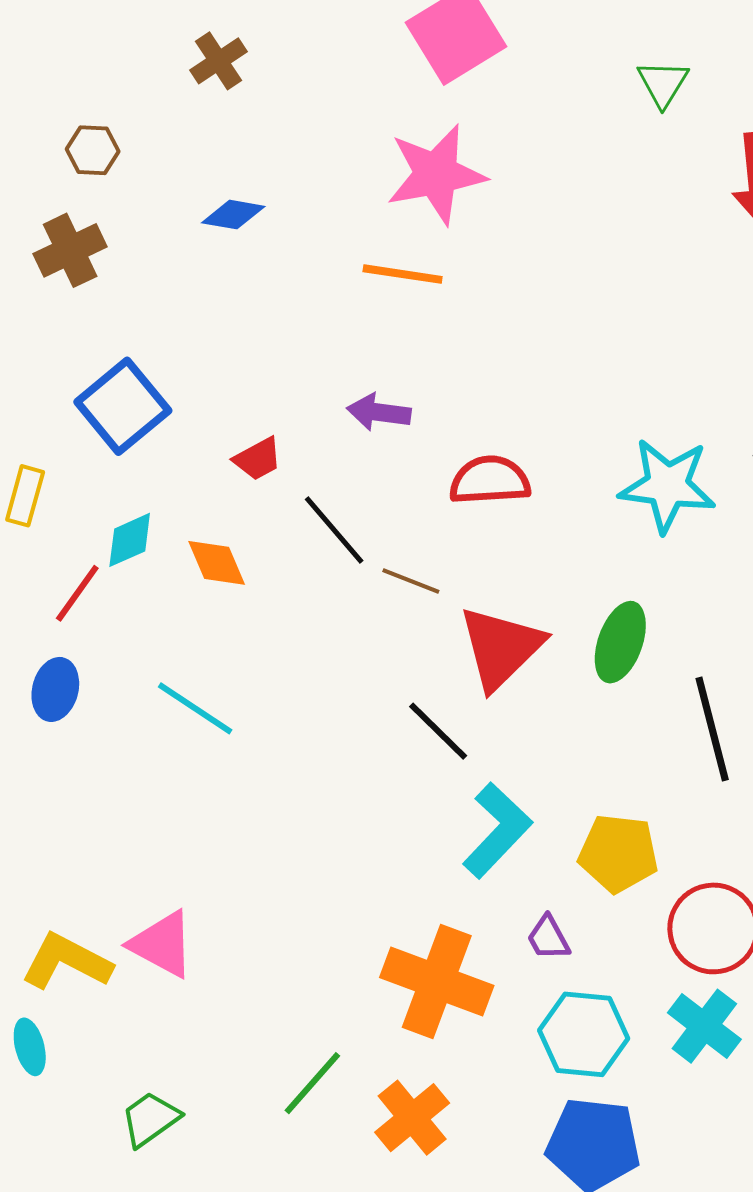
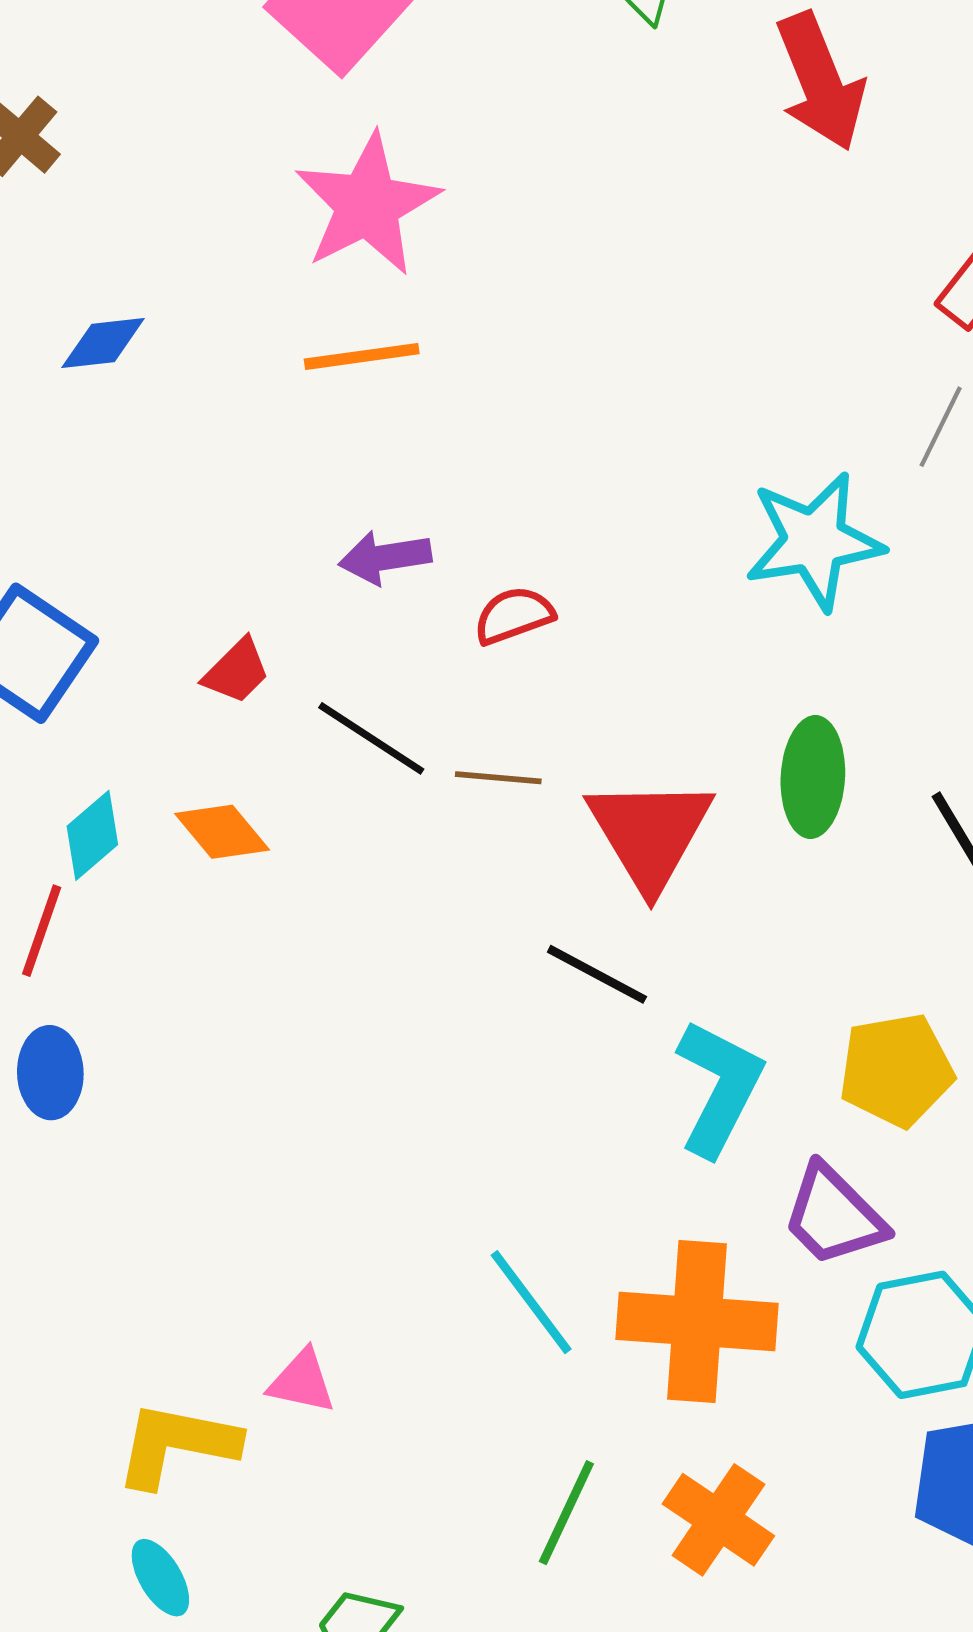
red semicircle: (490, 480) -> (514, 615), moved, size x0.7
cyan line: (195, 708) -> (531, 1302), moved, turned 36
purple trapezoid: (548, 938) -> (834, 1216), size x1.6
pink triangle: (162, 944) -> (302, 1382), size x0.7

